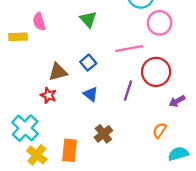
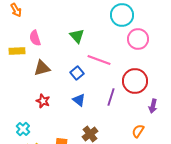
pink line: (129, 49) -> (99, 60), moved, turned 30
brown triangle: (58, 72) -> (42, 68), moved
purple arrow: (177, 101) -> (153, 106), turned -48
cyan cross: (25, 128) -> (23, 129), size x0.6

